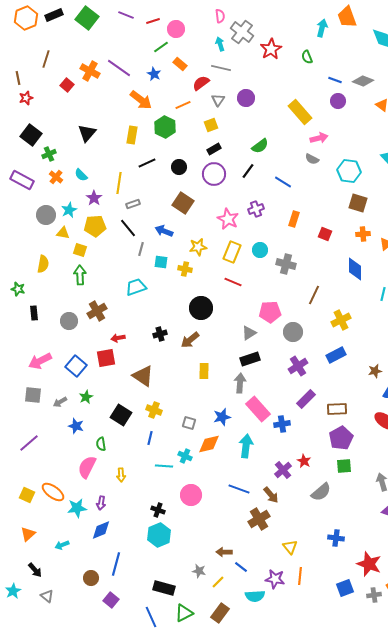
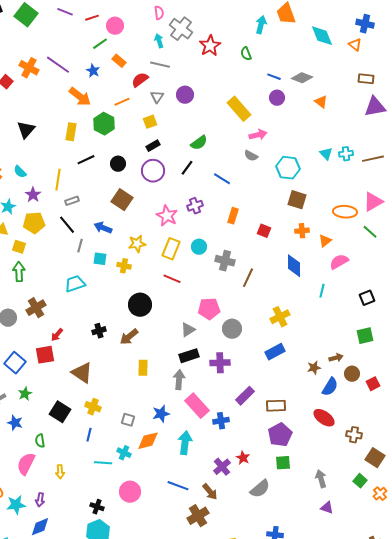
brown line: (314, 295) -> (248, 278), moved
red arrow: (118, 338) -> (57, 335), turned -40
purple cross: (298, 366) -> (220, 363), moved, turned 30

